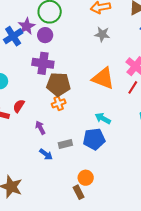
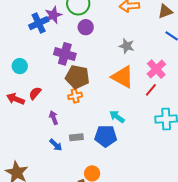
gray star: (102, 34) -> (127, 46), moved
purple circle: (45, 35) -> (86, 27), moved

